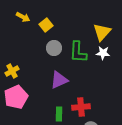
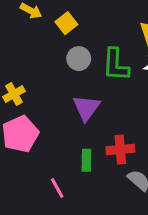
purple triangle: (59, 80) -> (86, 108), turned -30

